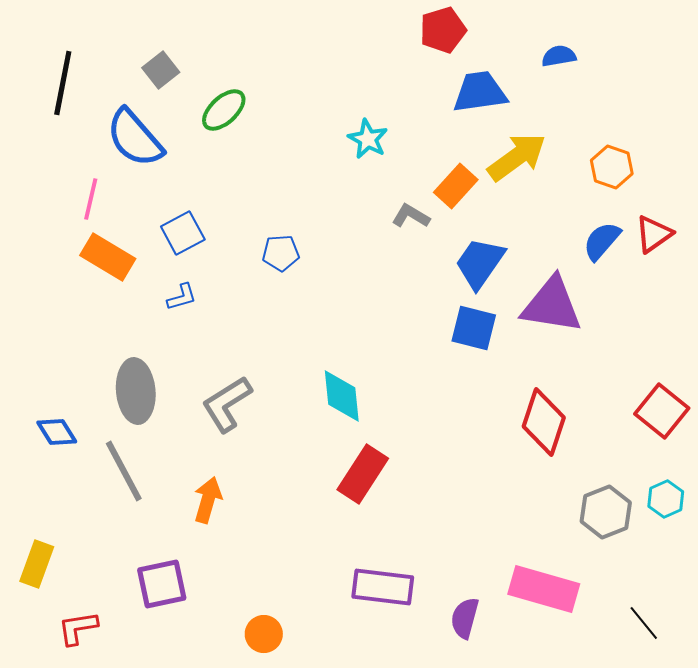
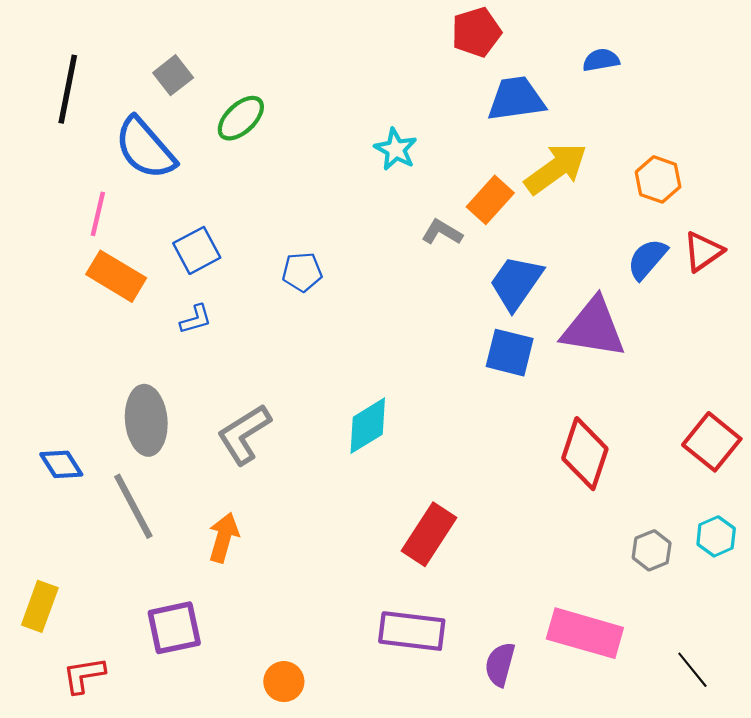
cyan diamond: (342, 396) -> (368, 426), turned 64
red rectangle: (363, 474) -> (429, 534), moved
gray hexagon: (606, 512) -> (652, 550), size x0.7

